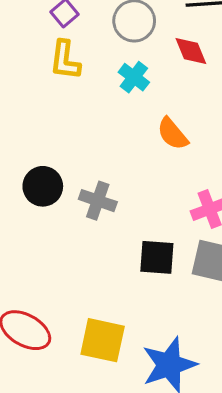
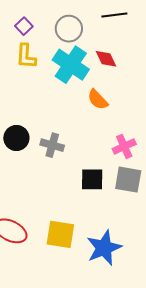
red diamond: (191, 51) -> (106, 59), moved
cyan cross: (134, 77) -> (71, 65), size x1.8

